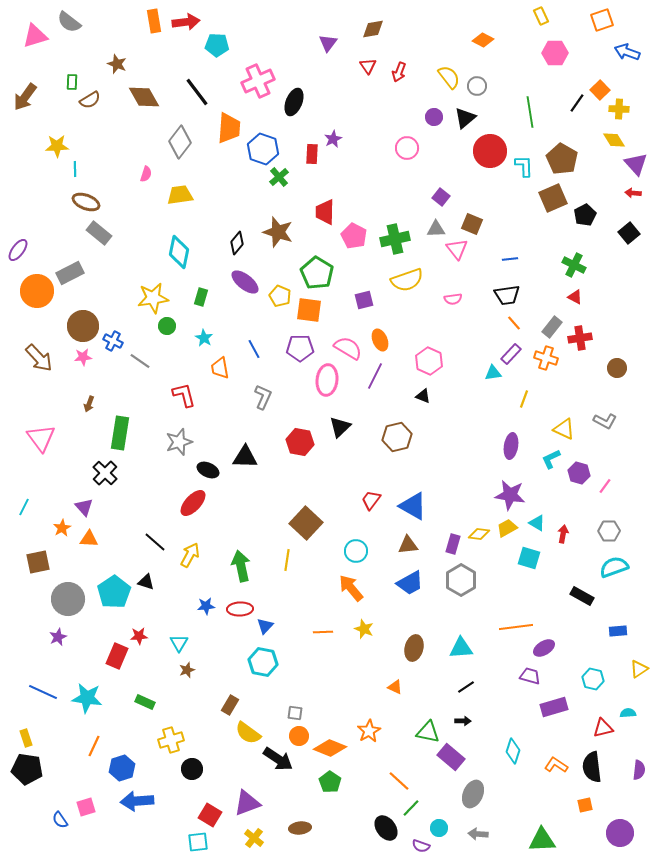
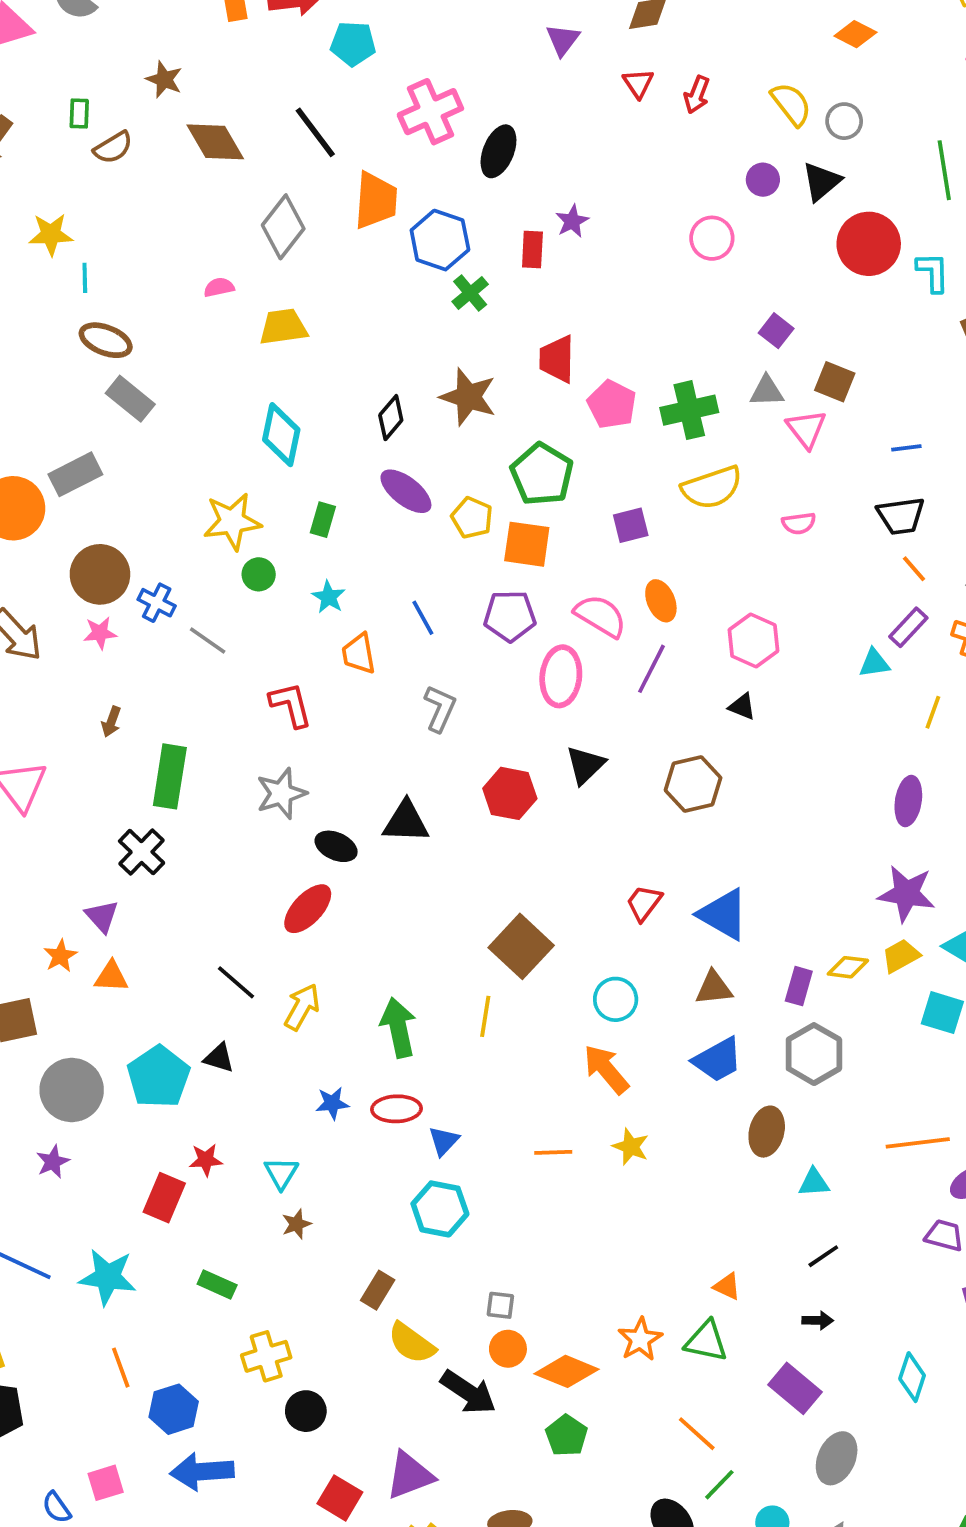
pink semicircle: (146, 174) -> (219, 287), turned -119
brown ellipse: (414, 648) -> (767, 1132), moved
cyan triangle: (461, 648) -> (814, 1183), size x0.7
orange triangle: (395, 687) -> (727, 1286), moved
green triangle: (428, 732) -> (706, 1341), moved
orange line: (94, 746) -> (121, 1368), turned -45

